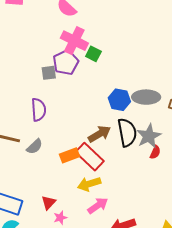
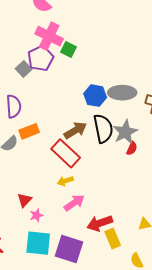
gray square: (49, 73) -> (24, 69), turned -35
orange rectangle: (70, 155) -> (29, 131), moved
yellow arrow: (89, 184) -> (65, 181), size x0.7

